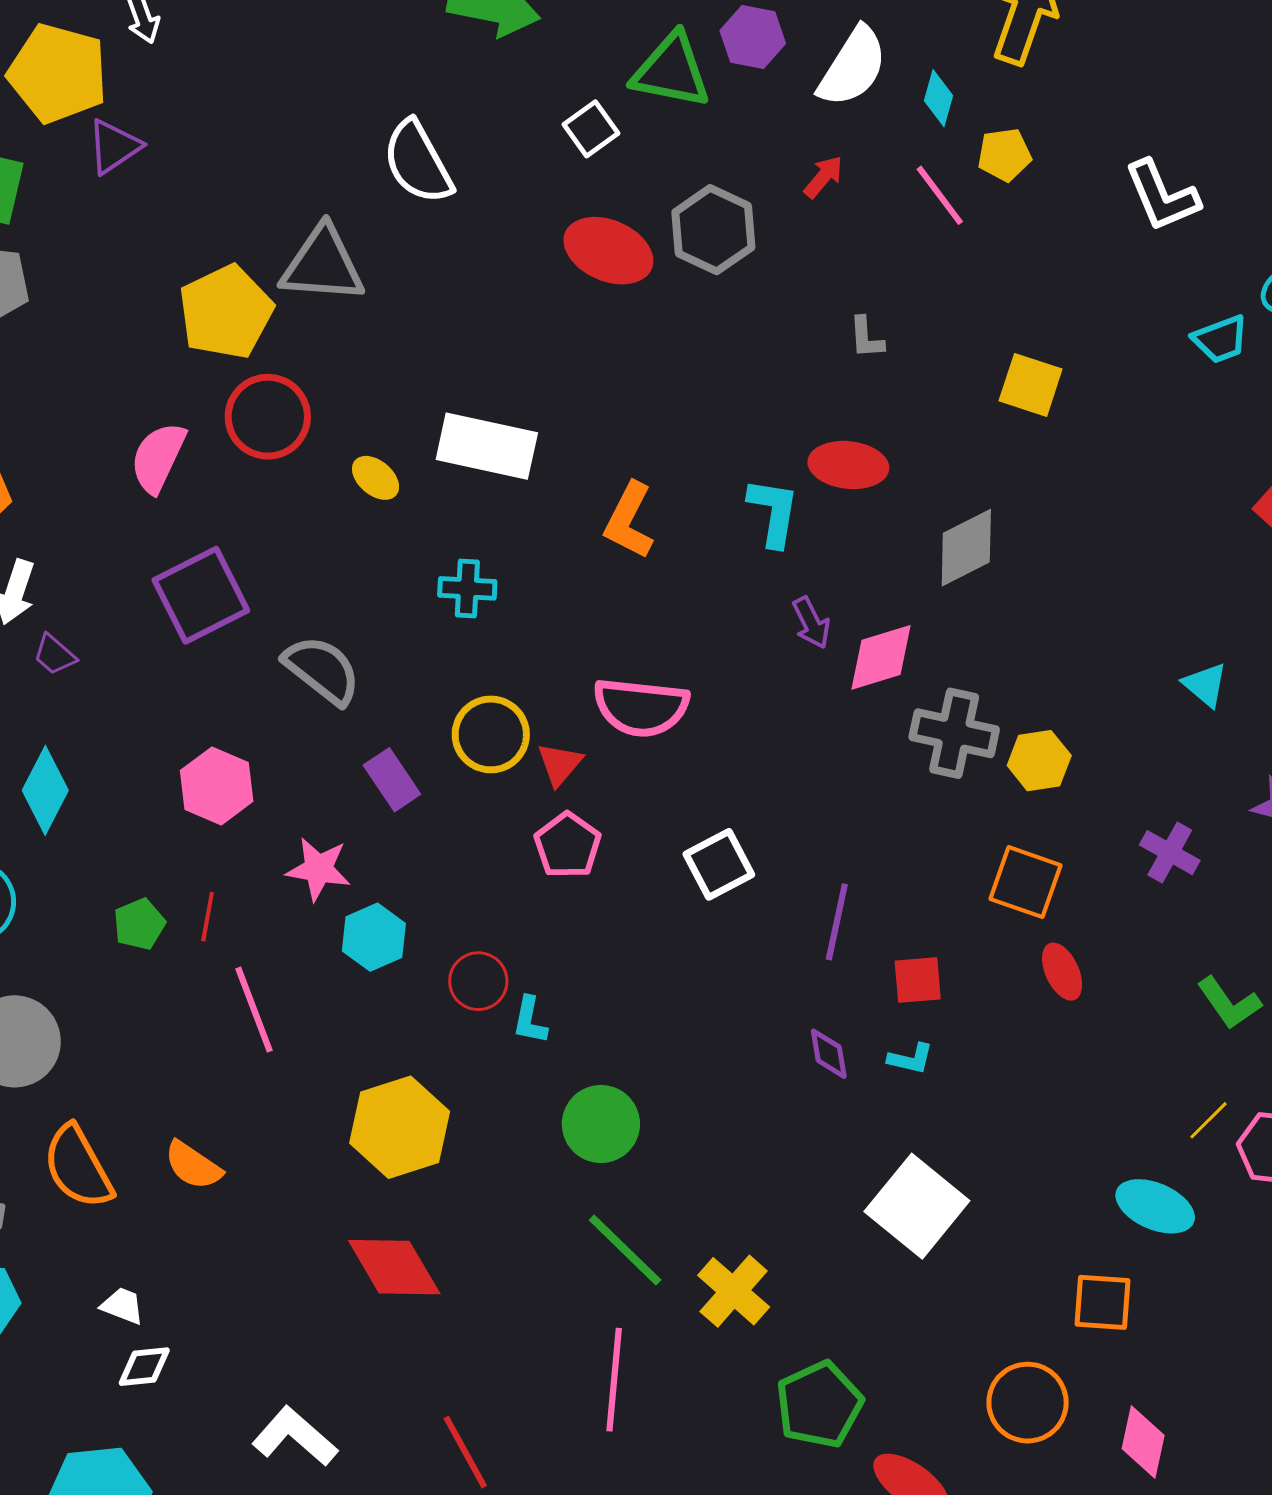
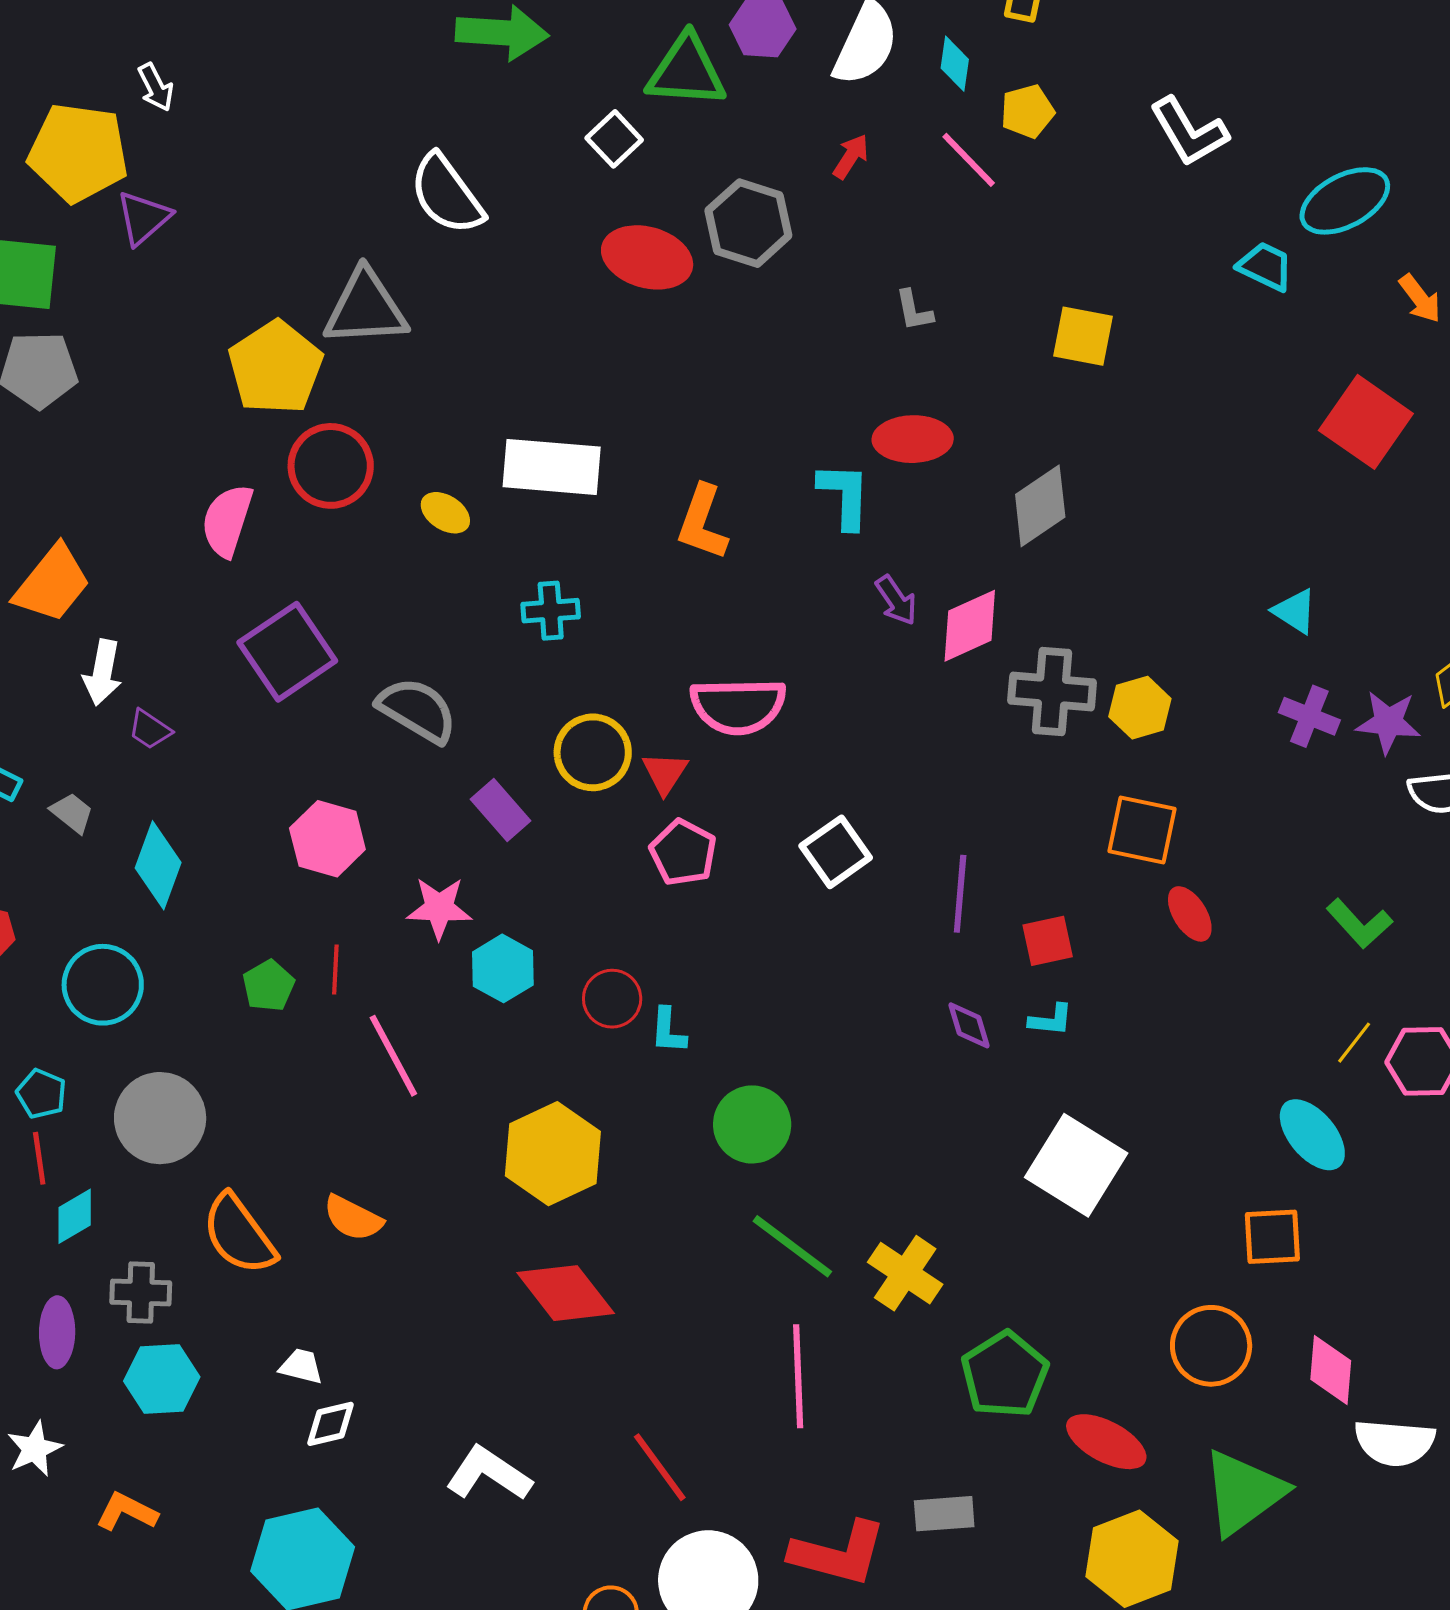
cyan trapezoid: (1220, 339) -> (1265, 266), turned -126
purple cross: (1170, 853) -> (1309, 716), moved
cyan ellipse: (1155, 1206) -> (1312, 1135), turned 34

